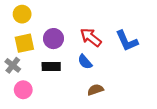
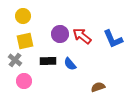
purple circle: (53, 39) -> (60, 34), moved
blue semicircle: (85, 62) -> (70, 64), moved
brown semicircle: (95, 90) -> (98, 87), moved

